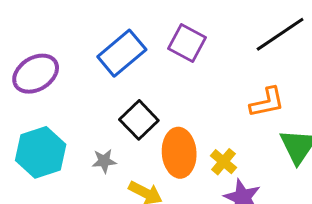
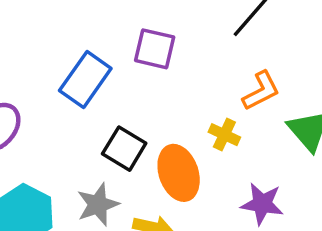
gray star: (104, 161) -> (98, 204), size x1.5
yellow cross: (224, 162) -> (224, 135), moved

